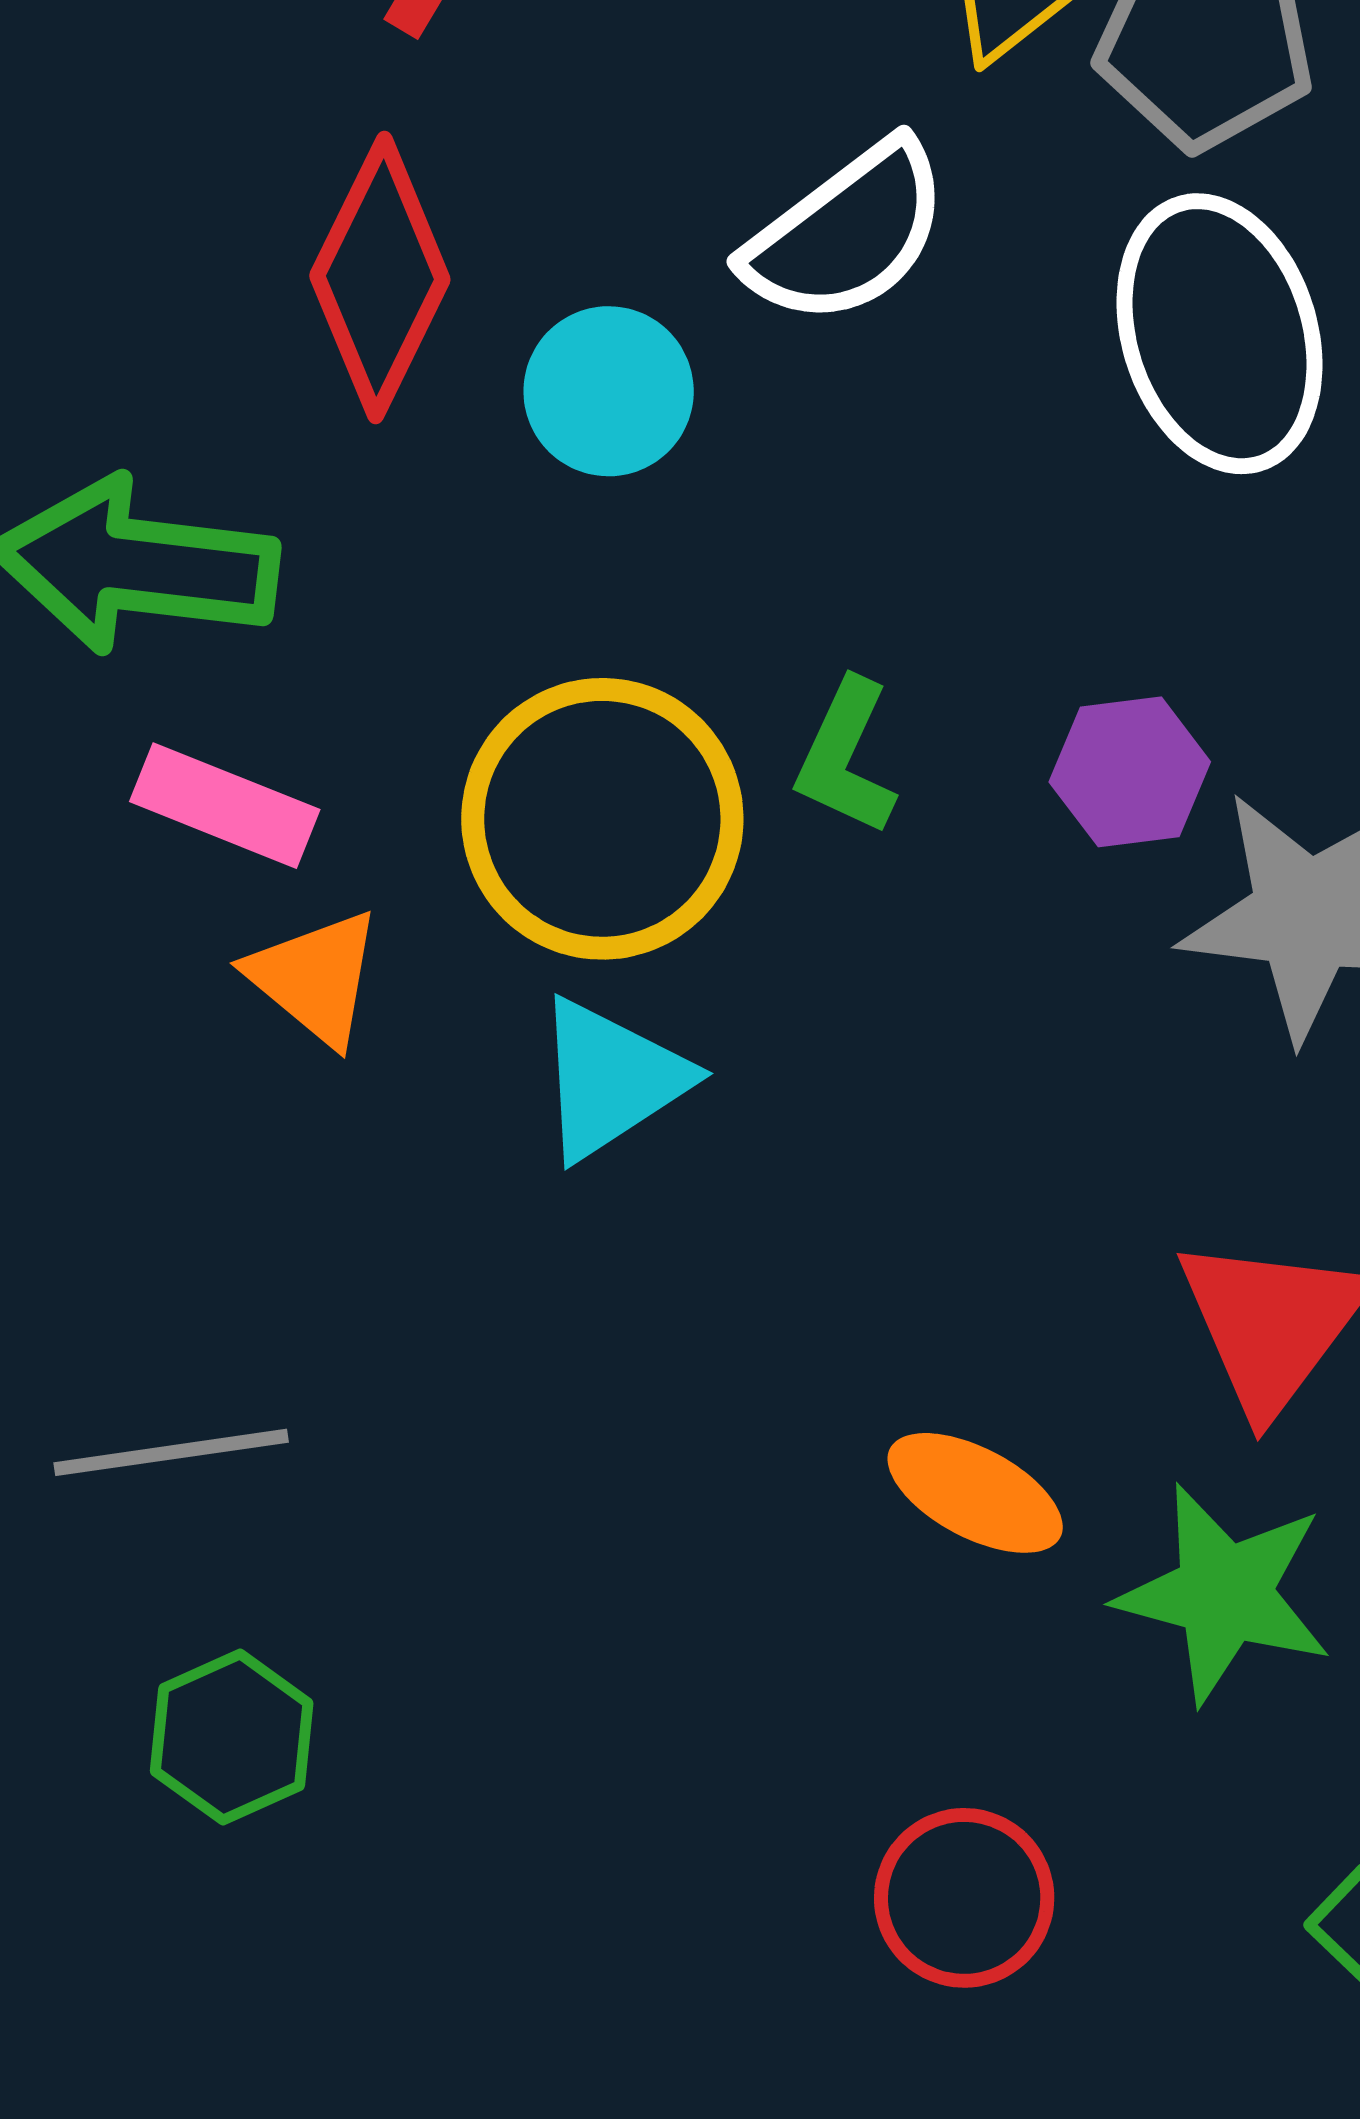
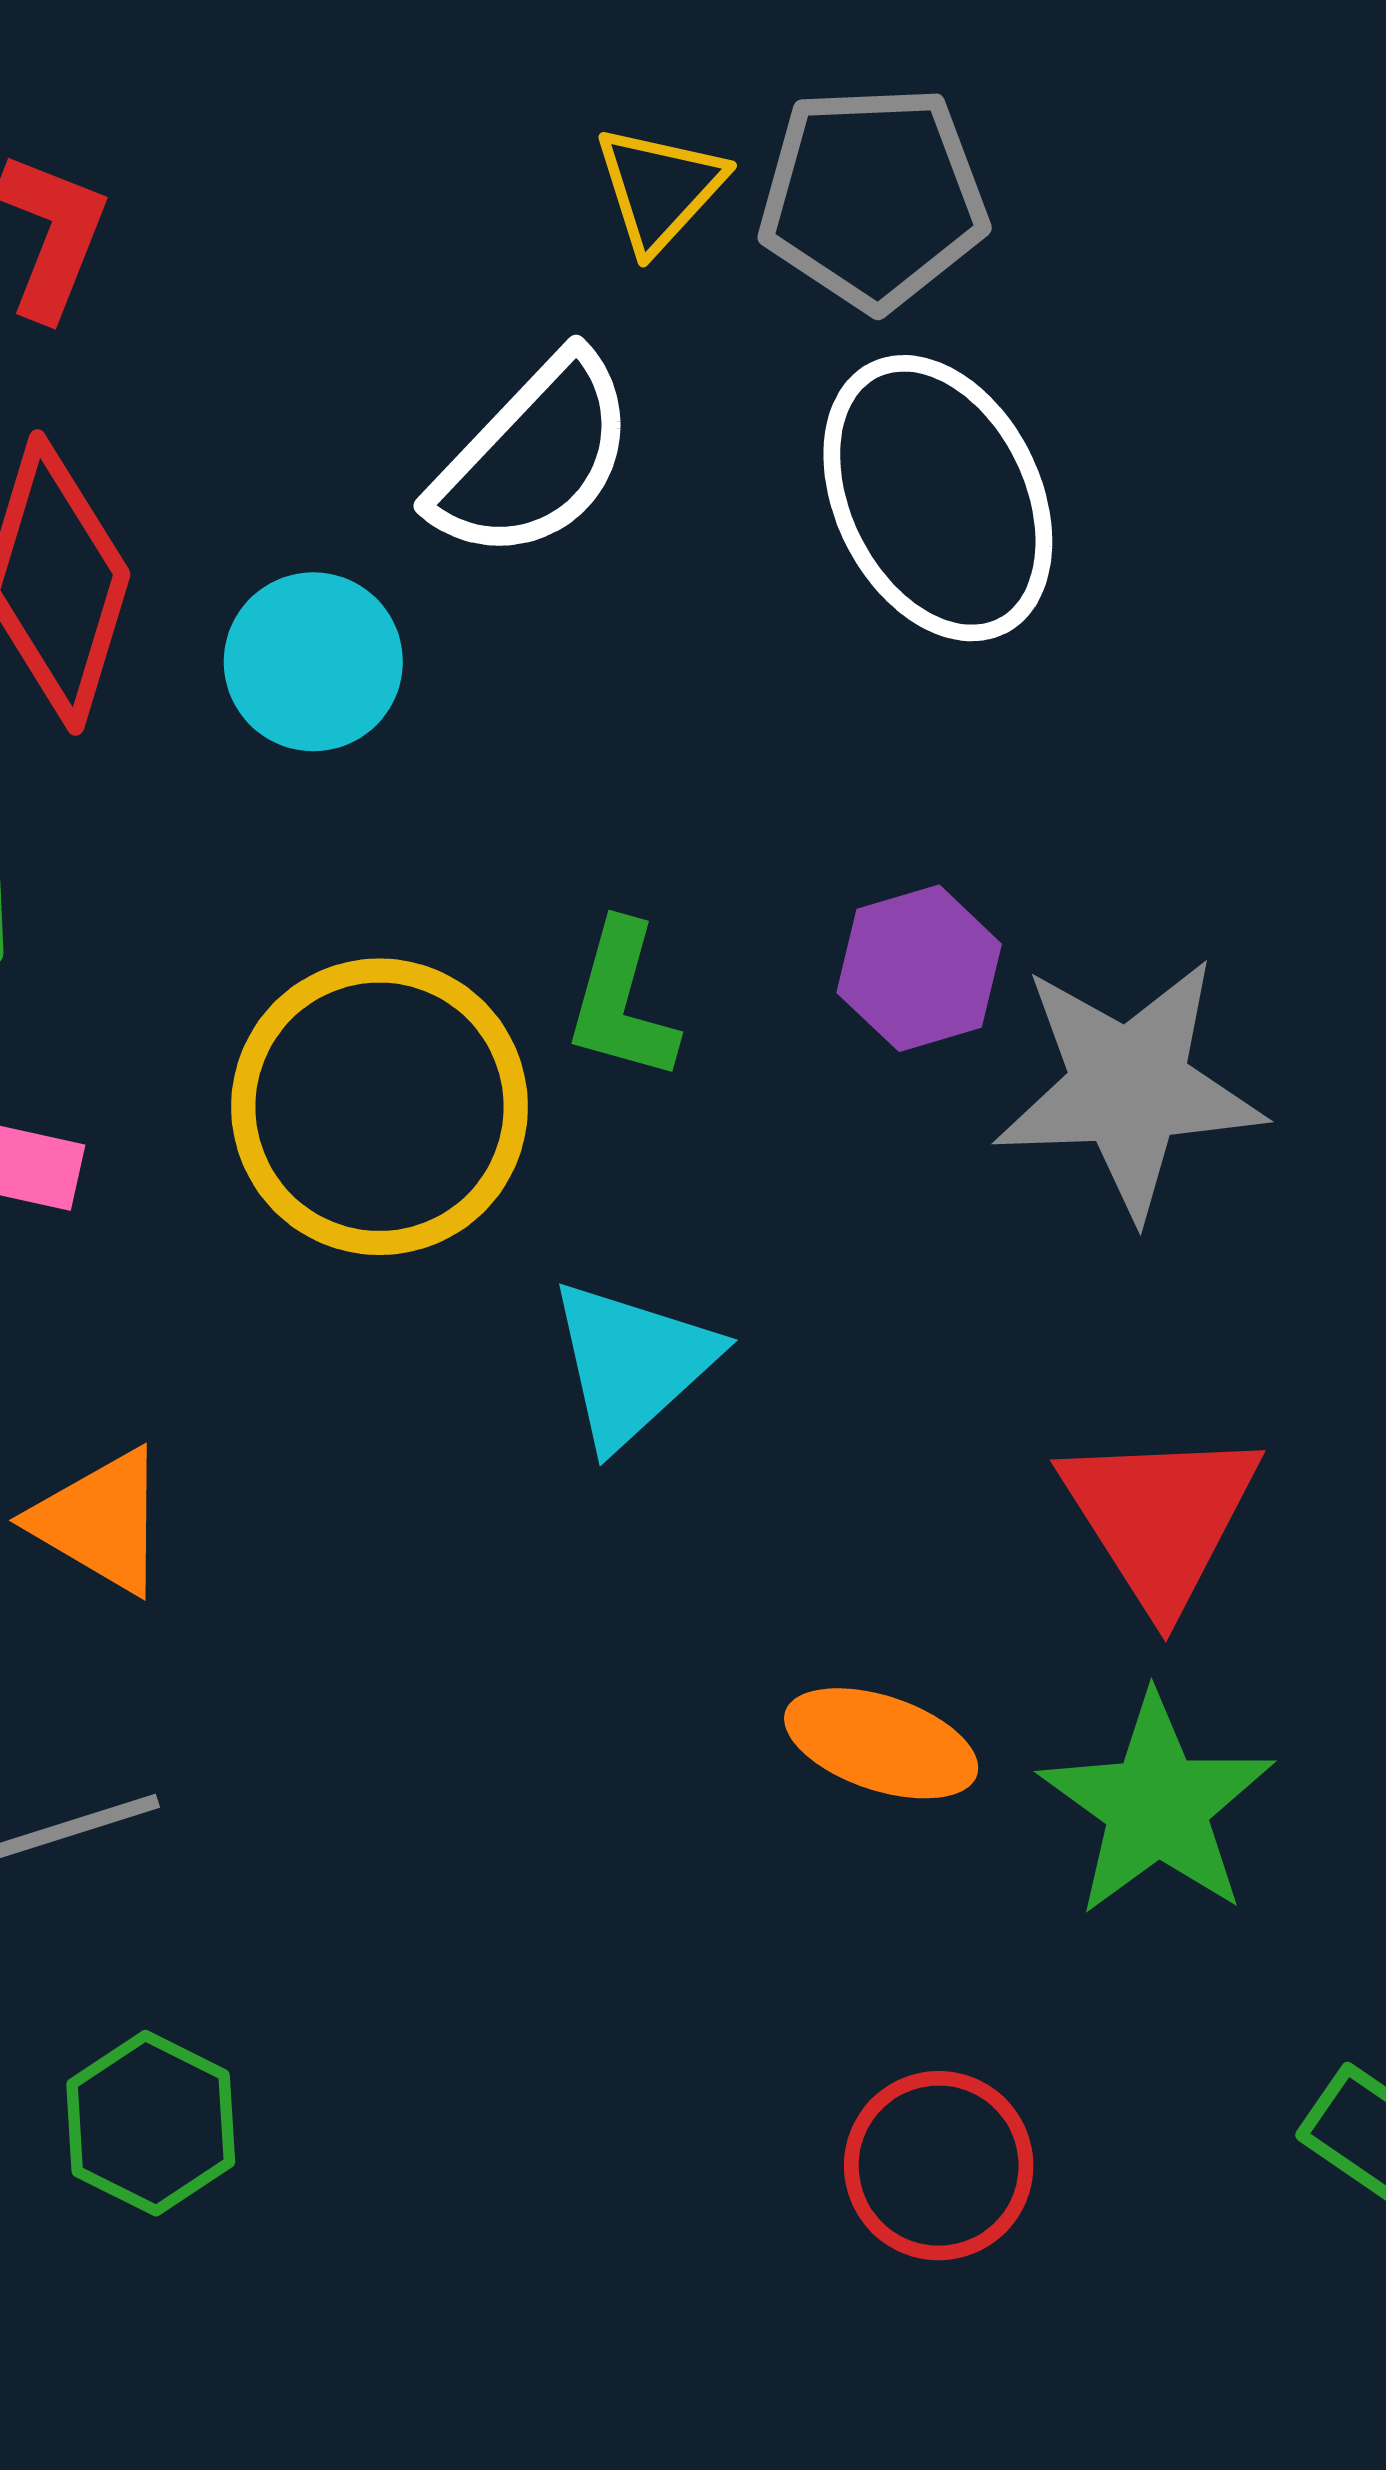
orange triangle: (315, 978) -> (100, 1521), moved
cyan triangle: (611, 1079) -> (632, 1363), moved
green star: (1224, 1594) -> (1157, 1805), turned 30

